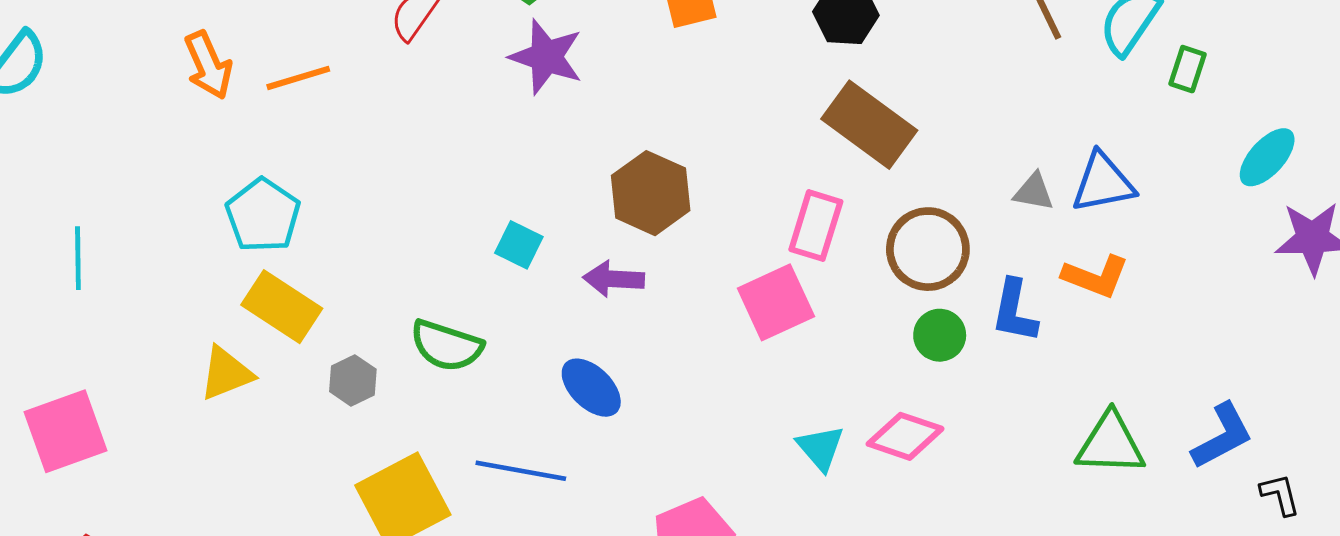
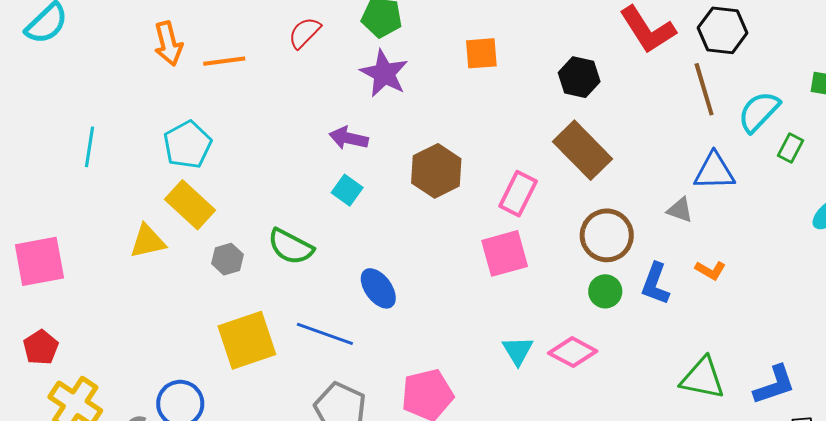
blue triangle: (1103, 183) -> (714, 171), moved
pink rectangle: (816, 226) -> (518, 194), moved
cyan line: (78, 258) -> (89, 147), moved
orange L-shape: (1096, 277) -> (710, 270), size x0.7
purple arrow: (614, 279) -> (349, 138), moved

